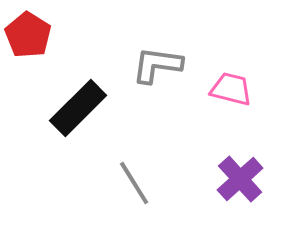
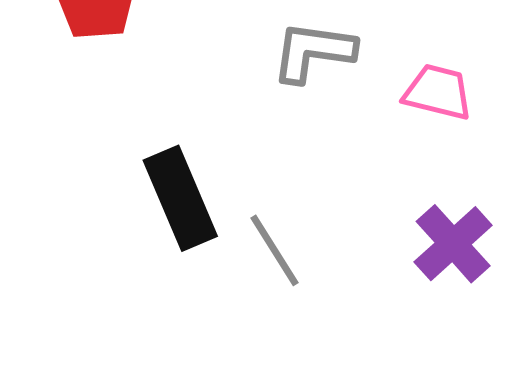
black rectangle: (78, 108) -> (180, 198), moved, turned -68

